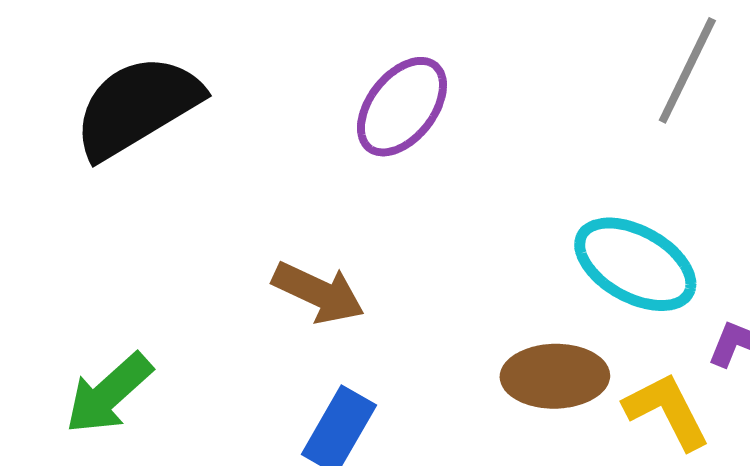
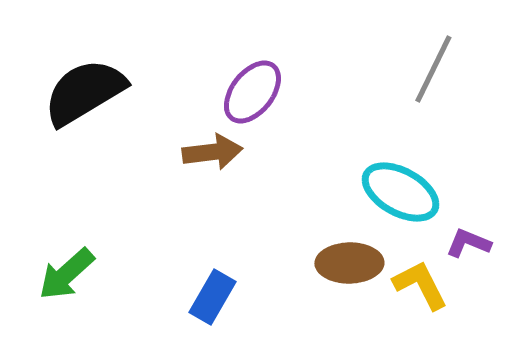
brown arrow: (318, 293) -> (212, 152), moved, turned -32

